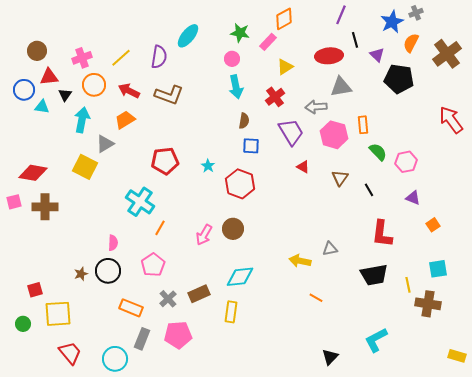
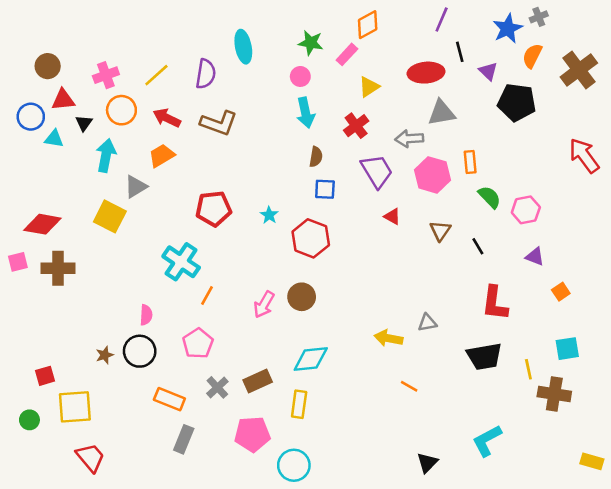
cyan ellipse: (188, 36) -> (243, 47), turned -50
pink pentagon: (178, 335) -> (252, 434), moved
cyan circle: (115, 359) -> (294, 465), moved

